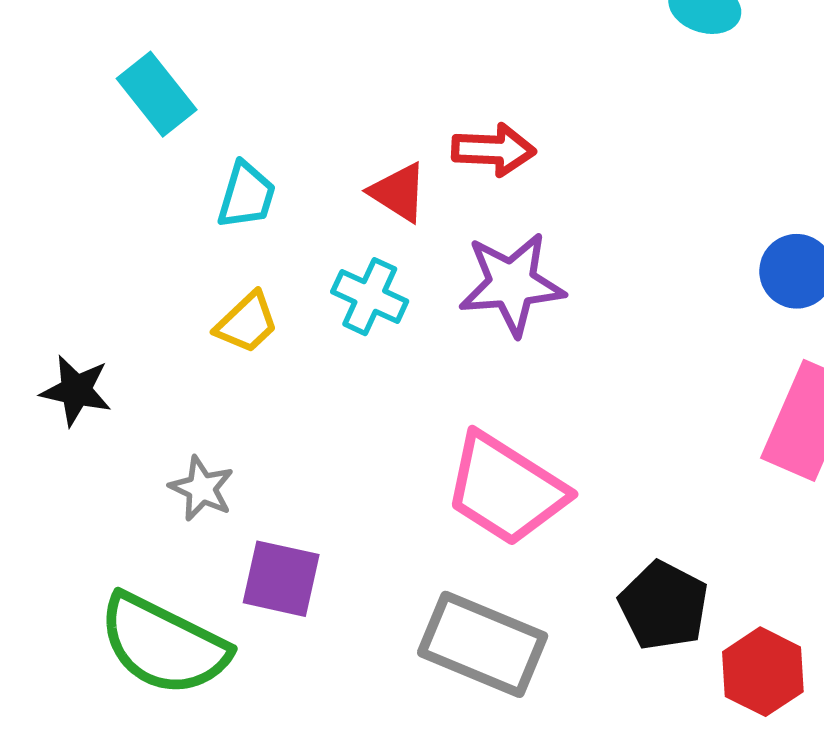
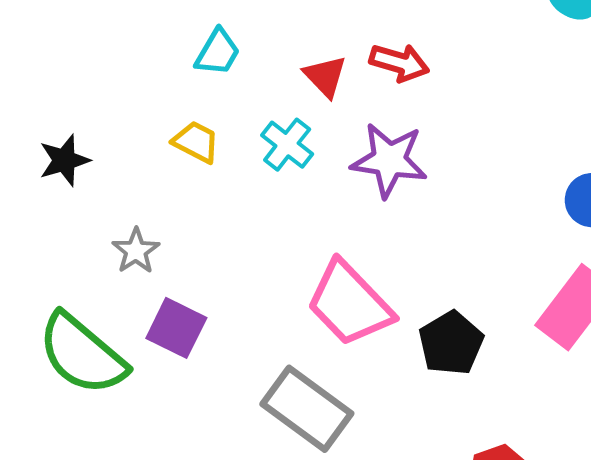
yellow trapezoid: (247, 323) -> (196, 142), turned -123
black star: (76, 390) -> (64, 160), turned 30
black pentagon: (664, 606) -> (451, 343), moved

